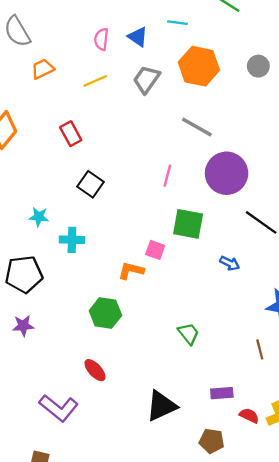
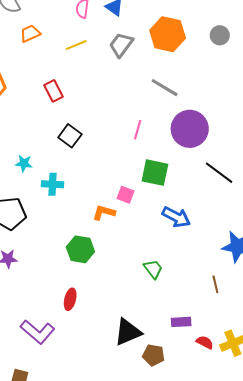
blue arrow: (230, 263) -> (176, 217), moved, size x1.6
red ellipse: (95, 370) -> (70, 299), turned 55
brown pentagon: (212, 441) -> (154, 355), moved

